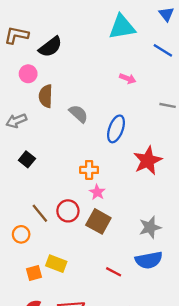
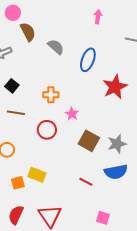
pink arrow: (128, 79) -> (98, 17), turned -104
brown semicircle: (46, 96) -> (28, 32), turned 150
orange cross: (89, 170) -> (51, 95), moved
brown line: (40, 213) -> (16, 113), moved, turned -42
brown square: (98, 221) -> (89, 141), moved

